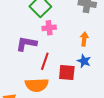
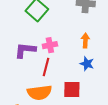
pink cross: (49, 28) -> (50, 45), moved
red square: (67, 72) -> (72, 89), moved

